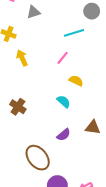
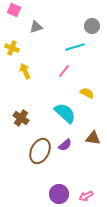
yellow semicircle: (76, 81) -> (87, 93), moved
cyan semicircle: (64, 102) -> (65, 113), size x1.6
brown ellipse: (38, 158) -> (40, 151), moved, turned 65

